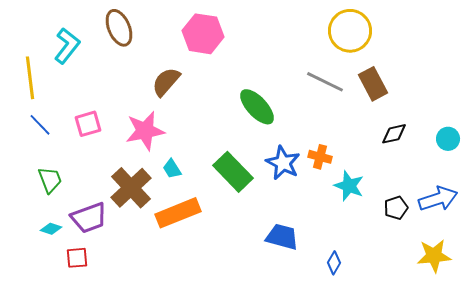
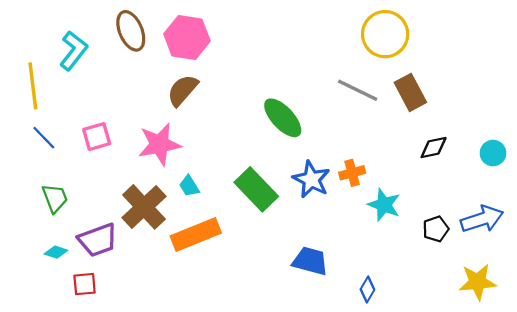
pink hexagon: (203, 34) -> (187, 37), moved
orange cross: (320, 157) -> (352, 173), turned -30

